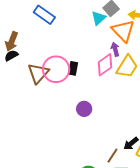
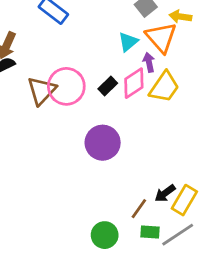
cyan triangle: (99, 18) -> (128, 42), moved
black rectangle: (73, 68) -> (108, 86), moved, turned 32
purple circle: (84, 109) -> (103, 143), size x1.6

